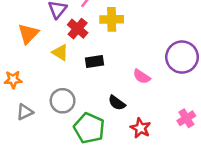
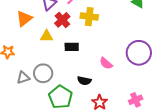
yellow triangle: (60, 52) -> (47, 36), turned -40
black semicircle: (117, 103) -> (84, 81), turned -32
gray triangle: (25, 112) -> (23, 78), moved

